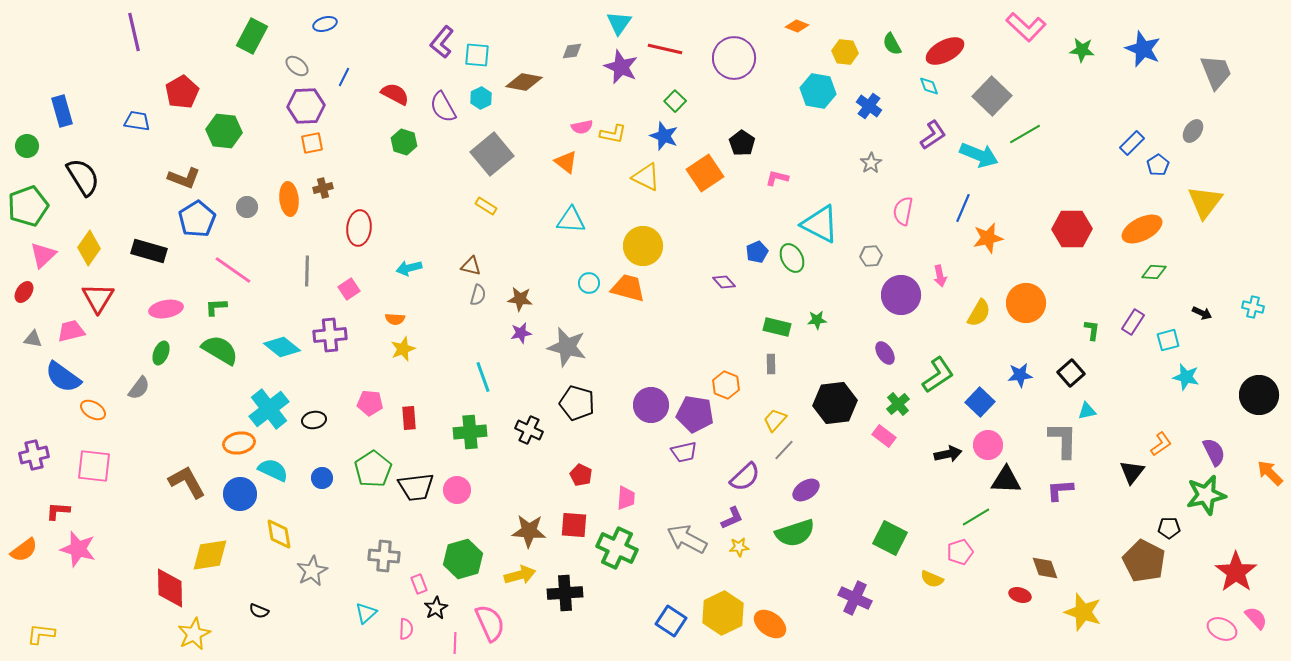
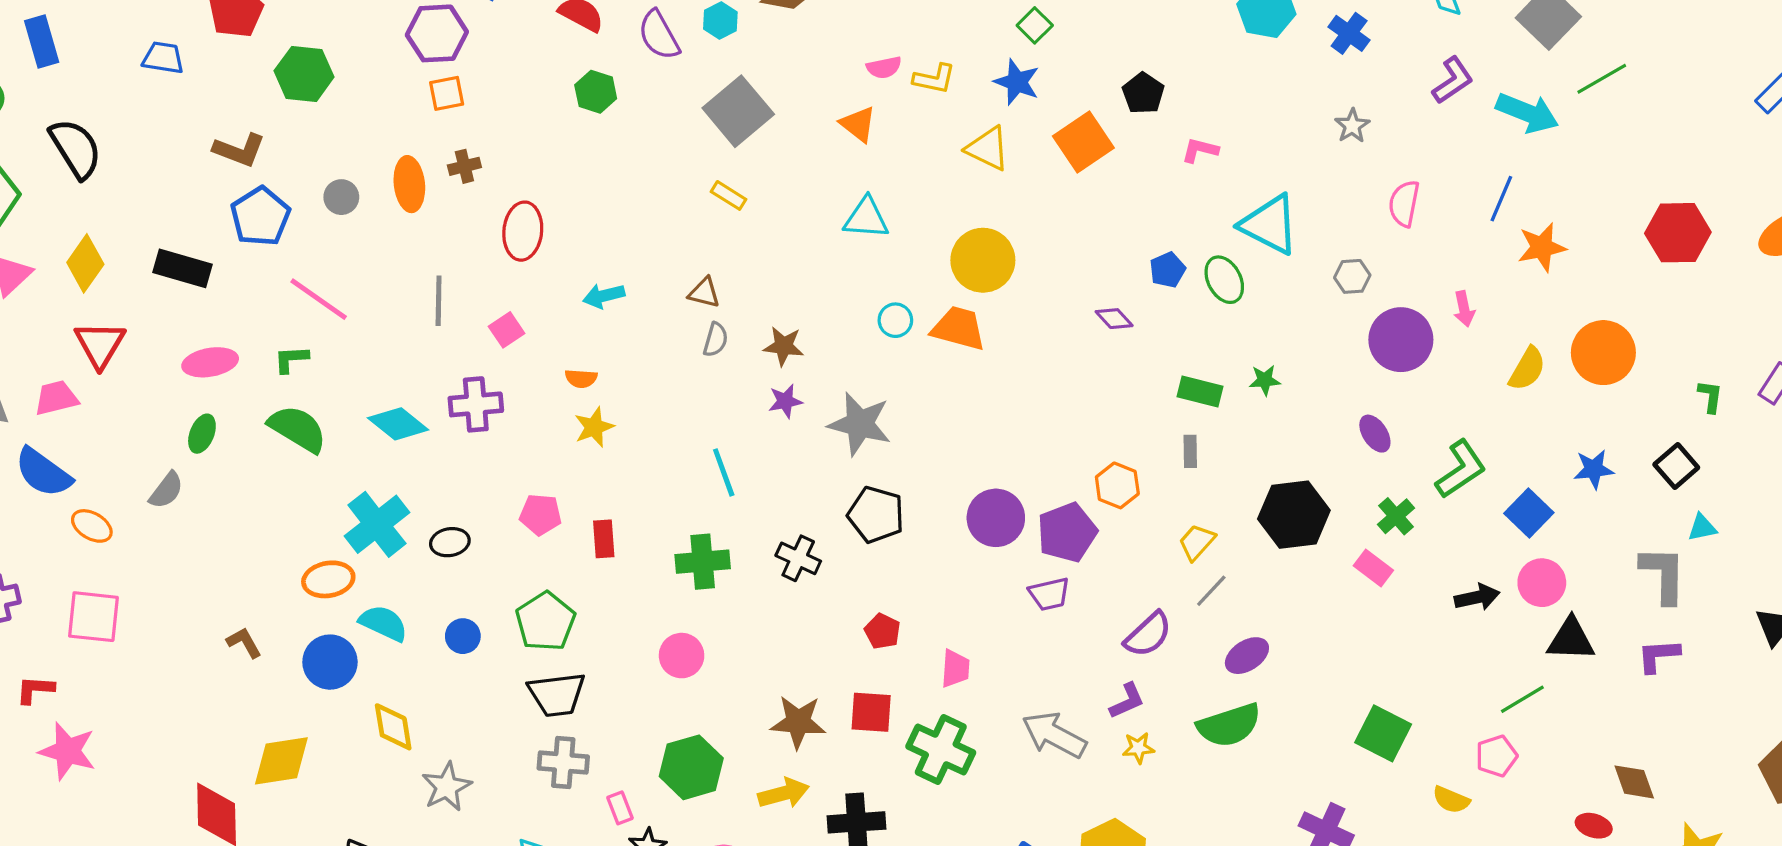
purple pentagon: (695, 414) -> (1067, 532), turned -30
brown L-shape: (187, 482) -> (244, 643), size x0.6
black trapezoid: (416, 487) -> (557, 694), moved

